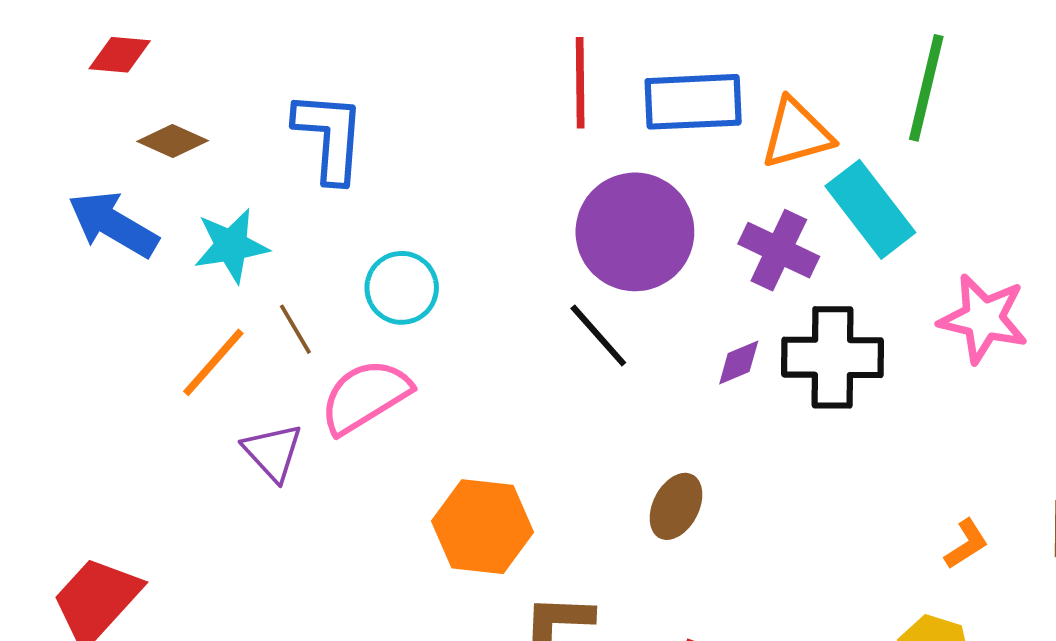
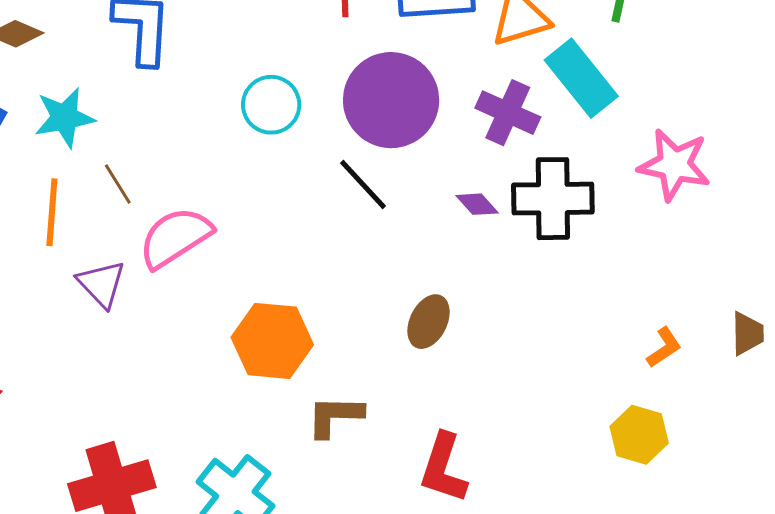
cyan circle: (402, 288) -> (271, 105), moved
orange line: (213, 362) -> (52, 212), turned -36
purple diamond: (739, 362) -> (477, 204), turned 72

